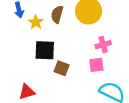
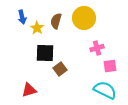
pink square: (96, 65) -> (110, 66), moved
brown square: (62, 68) -> (60, 69), turned 32

